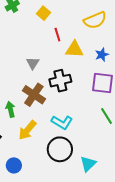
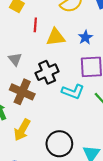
red line: (57, 35) -> (35, 25), turned 32
cyan L-shape: (62, 122) -> (73, 92), moved

